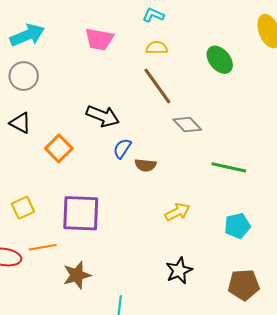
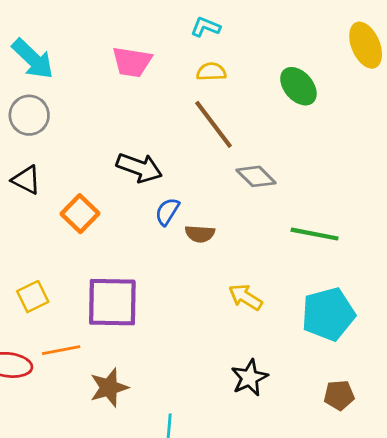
cyan arrow: (27, 35) -> (33, 59), turned 68
yellow arrow: (177, 212) -> (245, 297), turned -120
cyan pentagon: (237, 226) -> (328, 314), size x1.5
brown pentagon: (244, 285) -> (339, 395), size x0.7

